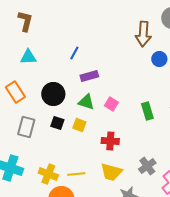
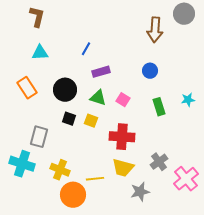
blue circle: (159, 59) -> (150, 71), moved
gray rectangle: (26, 127) -> (39, 137), moved
red cross: (110, 141) -> (122, 137), size x1.4
yellow line: (76, 174) -> (95, 179), moved

